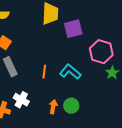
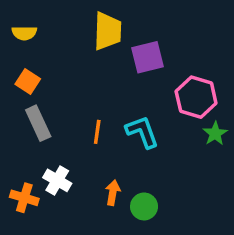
cyan L-shape: (70, 72) -> (142, 132), turned 30
green circle: (71, 106) -> (144, 206), moved

